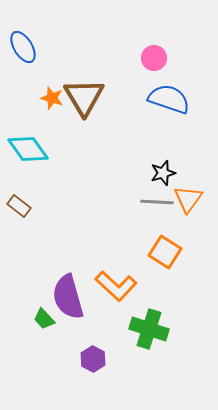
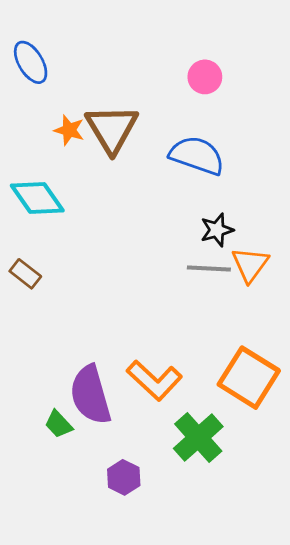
blue semicircle: (169, 99) -> (197, 155), moved
orange square: (165, 252) -> (249, 378), moved, size x1.4
green cross: (149, 329) -> (198, 437), turned 30

